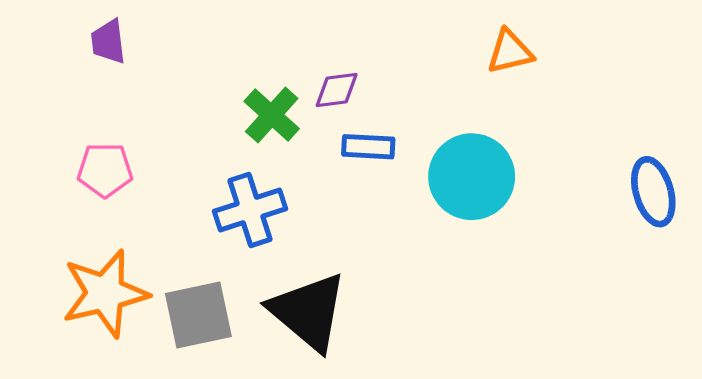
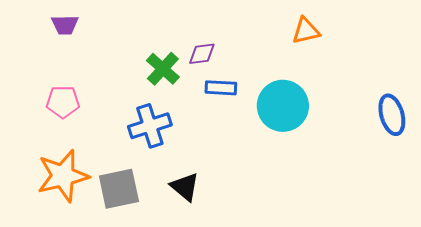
purple trapezoid: (108, 42) -> (65, 25), turned -84
black triangle: (308, 312) -> (185, 187), size x0.6

